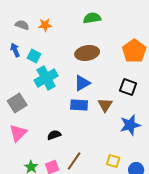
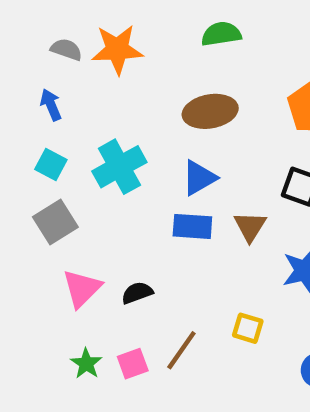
orange star: (45, 25) -> (117, 49), size x1.6
cyan square: (34, 56) -> (51, 164), moved
pink triangle: (18, 133) -> (82, 288), moved
yellow square: (113, 161) -> (248, 328), moved

